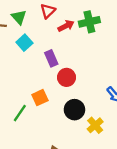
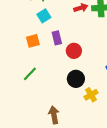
purple rectangle: (51, 58) -> (57, 38), moved
orange square: (40, 98) -> (33, 41), moved

